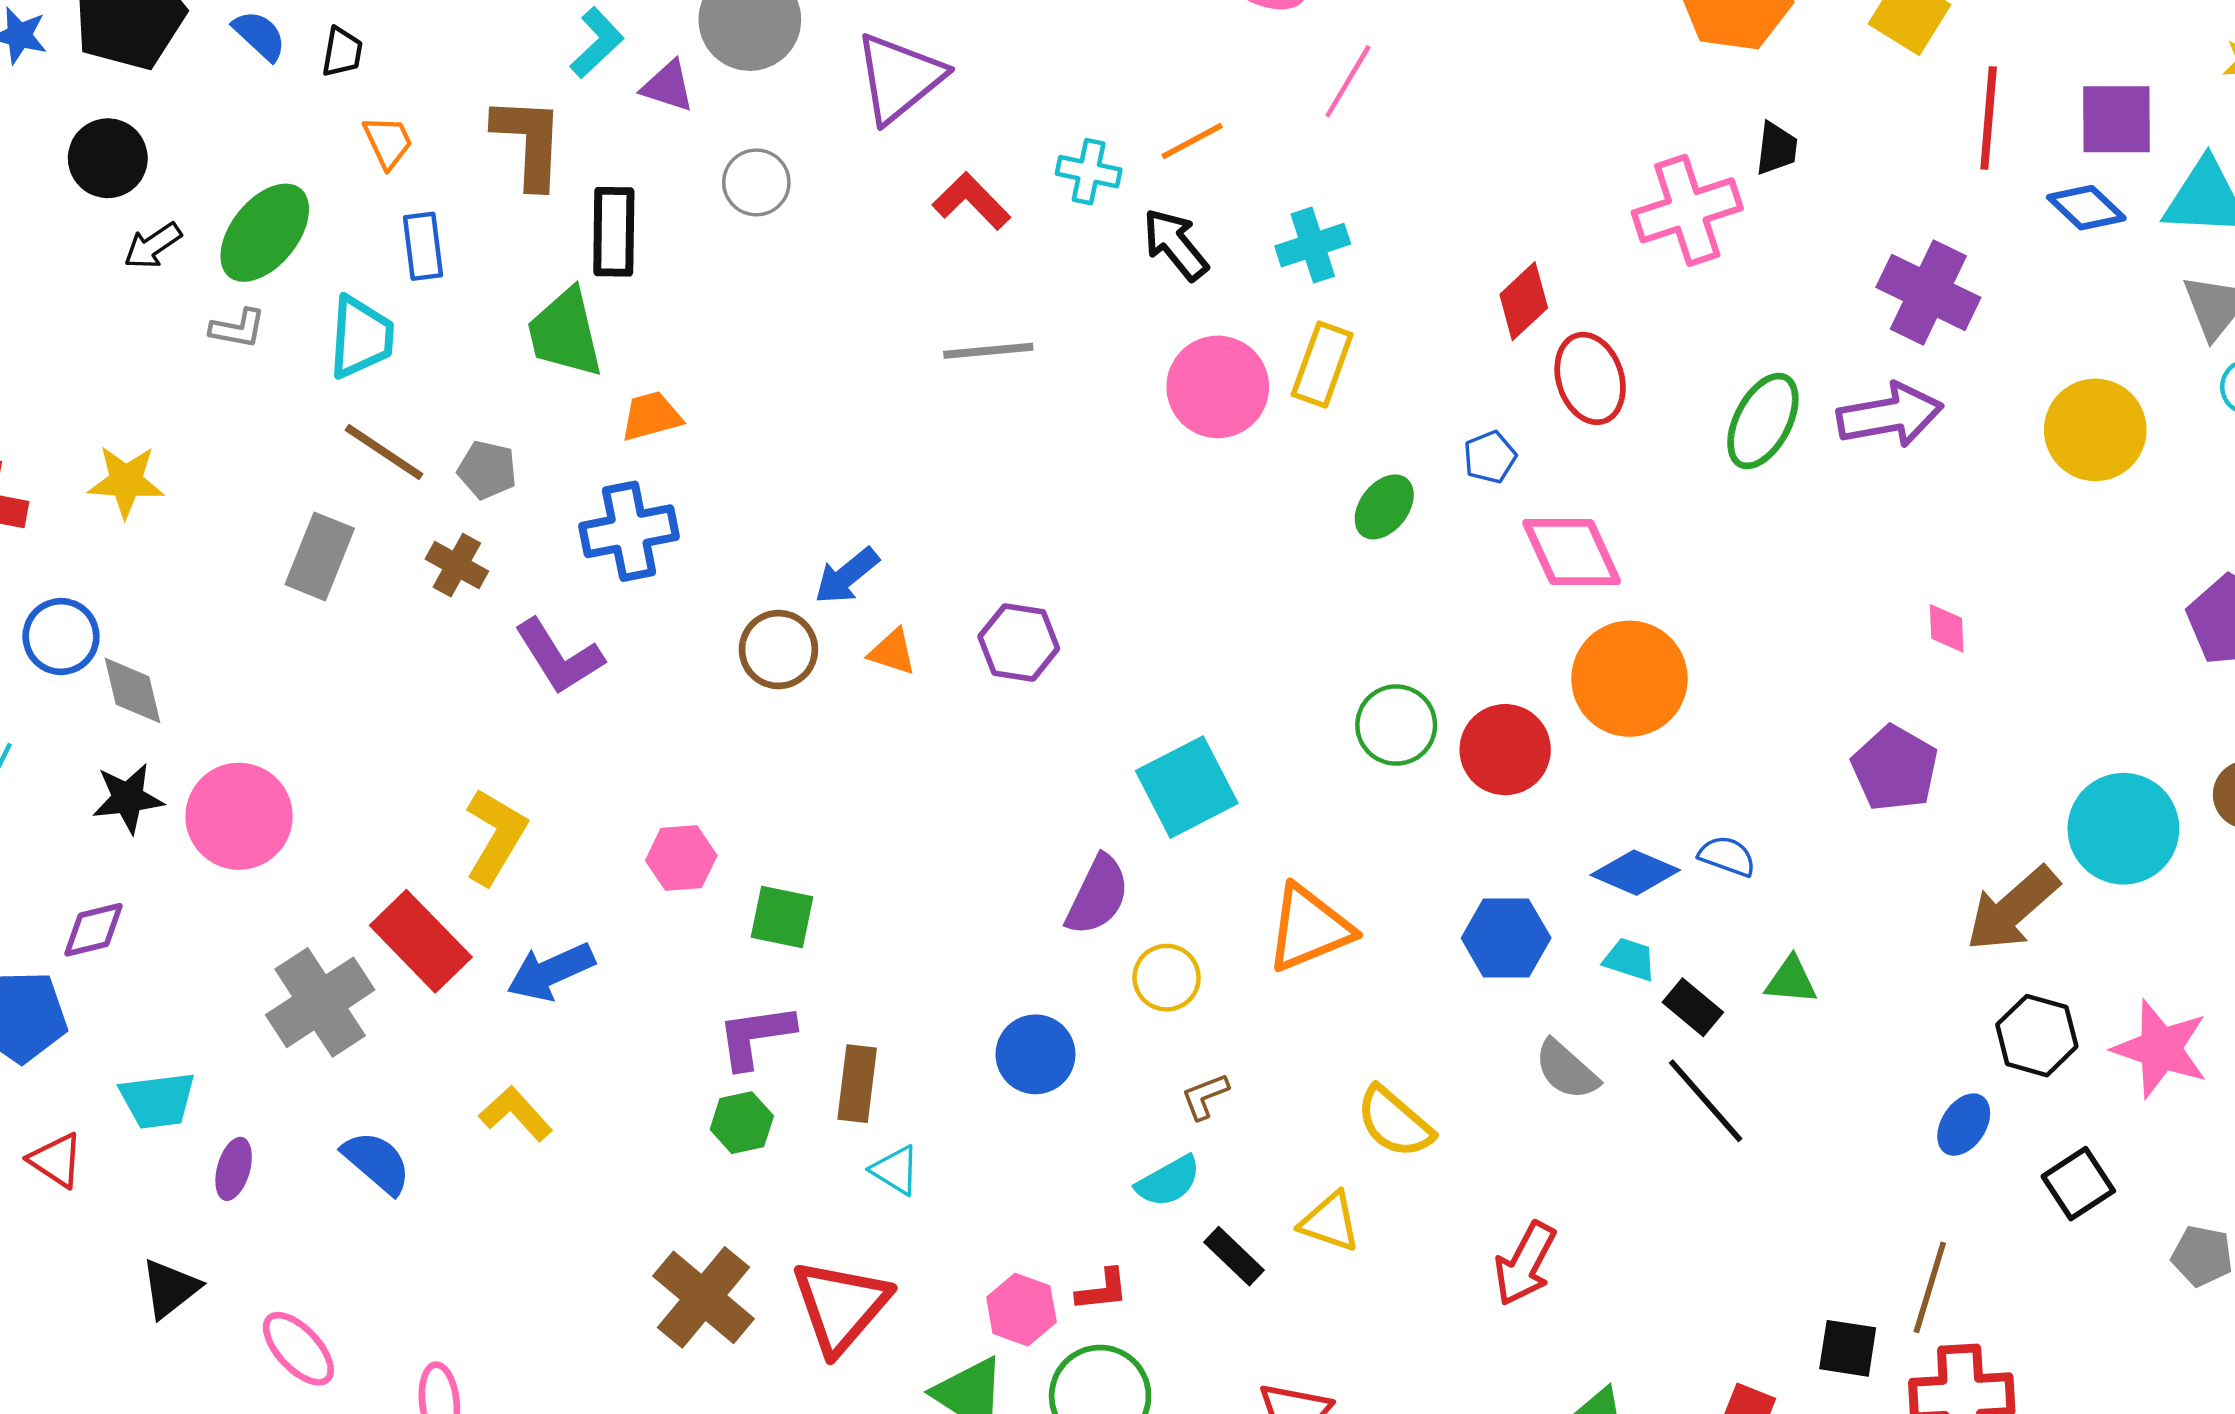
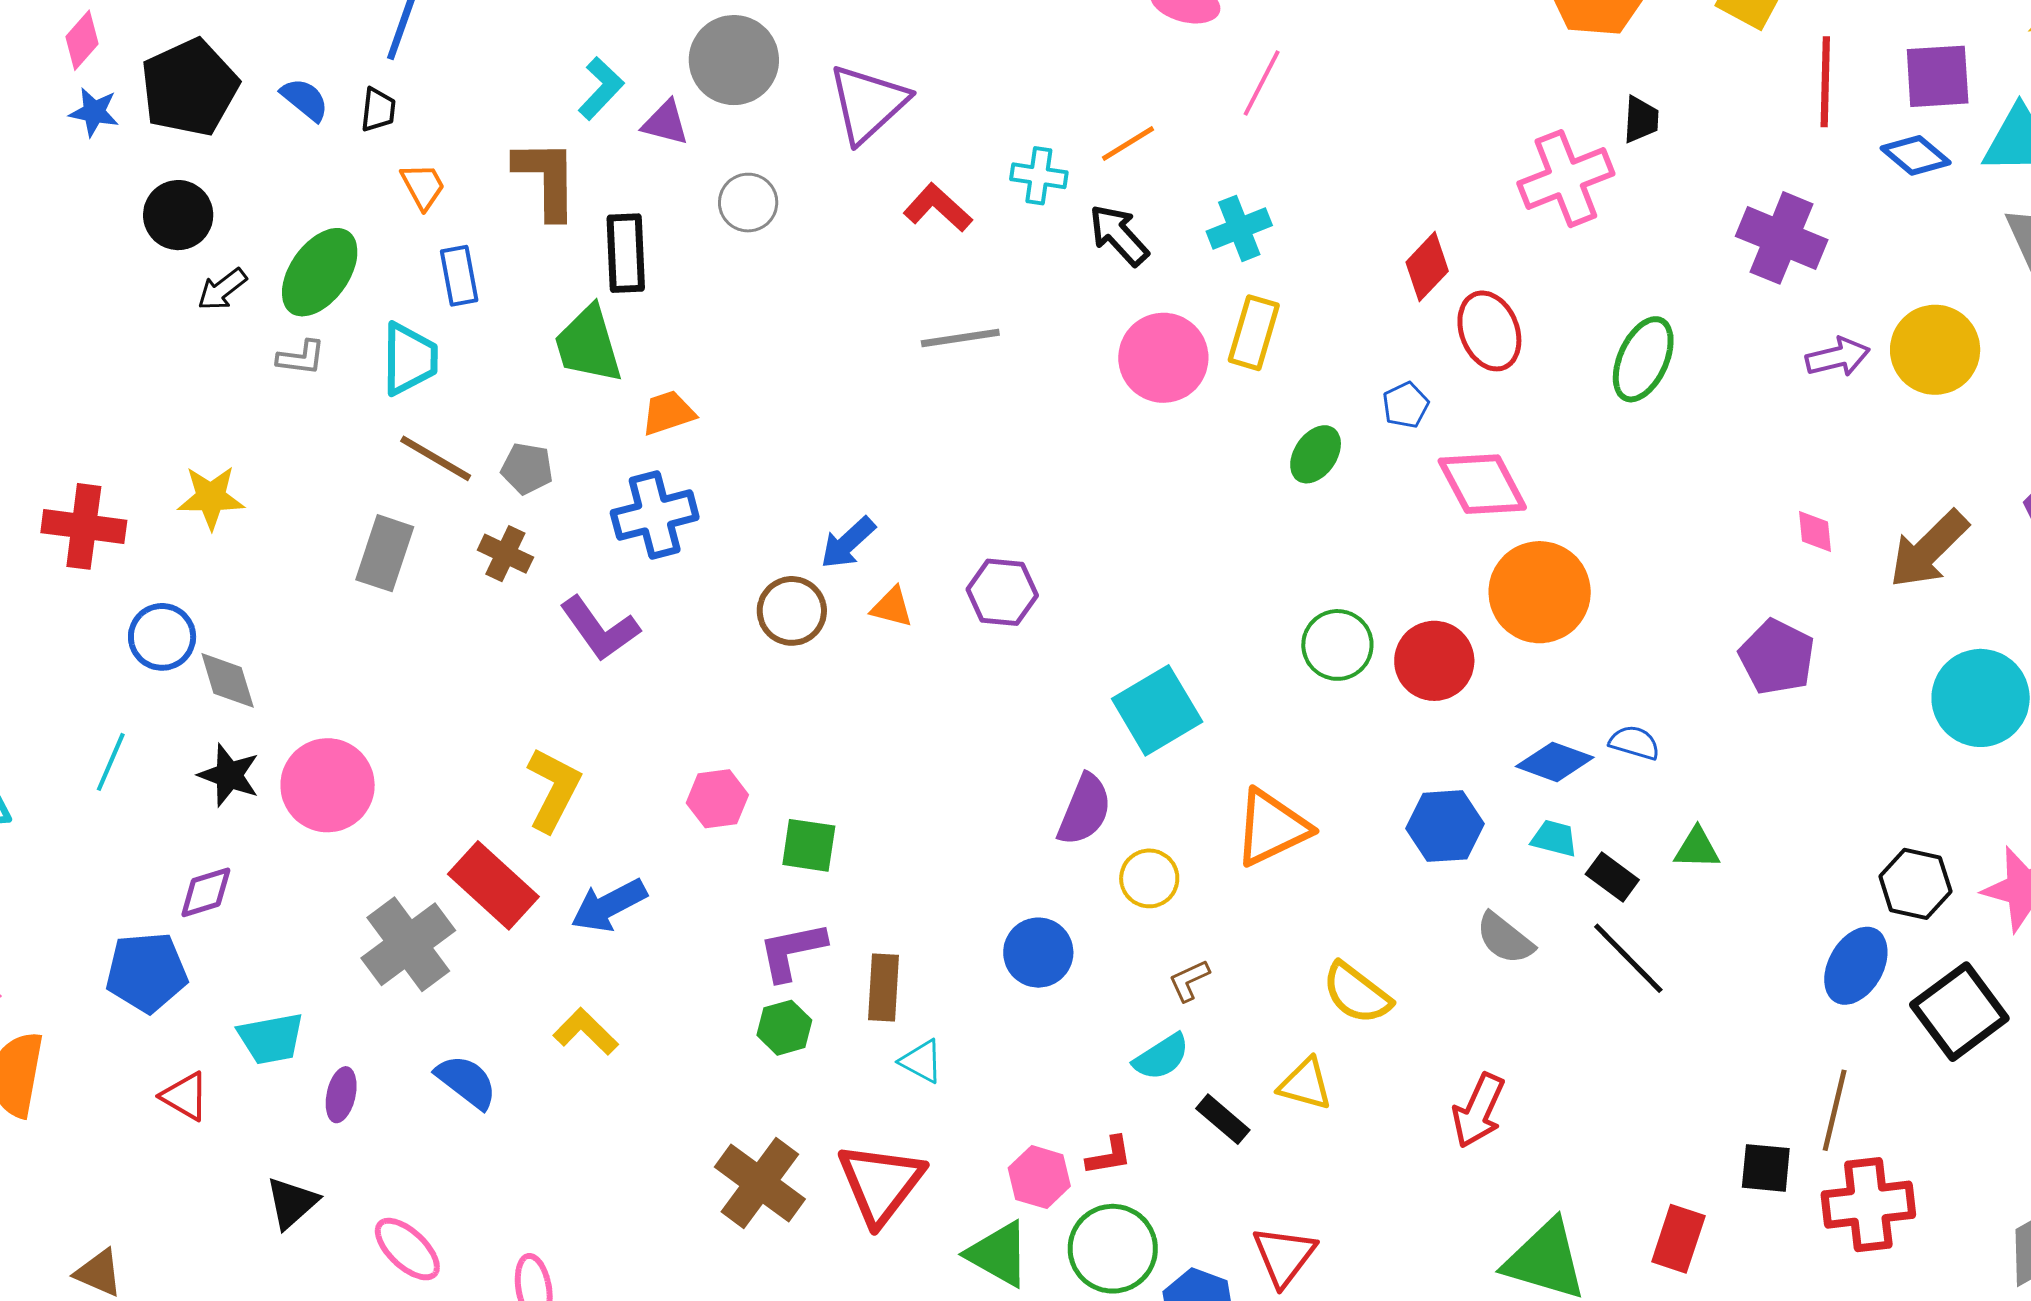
purple arrow: (1890, 415) -> (1838, 357), moved, size x0.7
black star: (128, 798) -> (229, 775), turned 30
brown arrow: (2013, 909) -> (1929, 549), moved
blue ellipse: (1964, 1125) -> (1856, 966), size x1.4
black square: (2078, 1184) -> (1959, 1012), size x1.5

